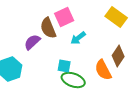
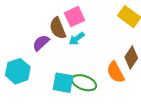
cyan arrow: (78, 38) -> (77, 39), moved
cyan square: (64, 66) -> (63, 83), moved, size x1.5

